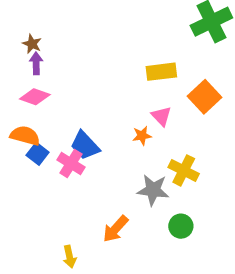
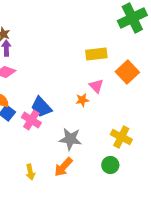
yellow cross: (184, 170) -> (121, 137), moved
gray star: (153, 190) -> (70, 139), moved
yellow arrow: (70, 257) -> (30, 172), moved

